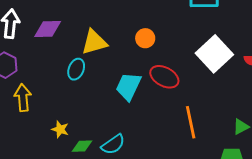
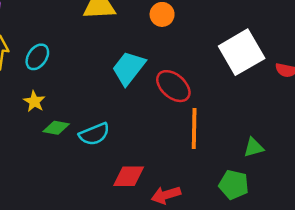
cyan ellipse: (76, 69) -> (37, 57), moved
red ellipse: (164, 77) -> (173, 86), moved

